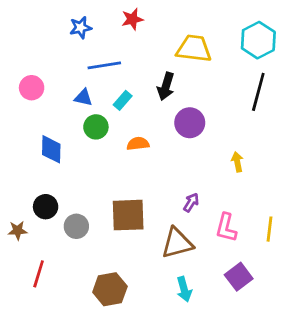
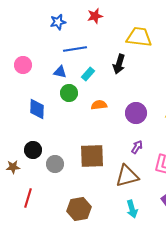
purple circle: (190, 123) -> (136, 113), moved

